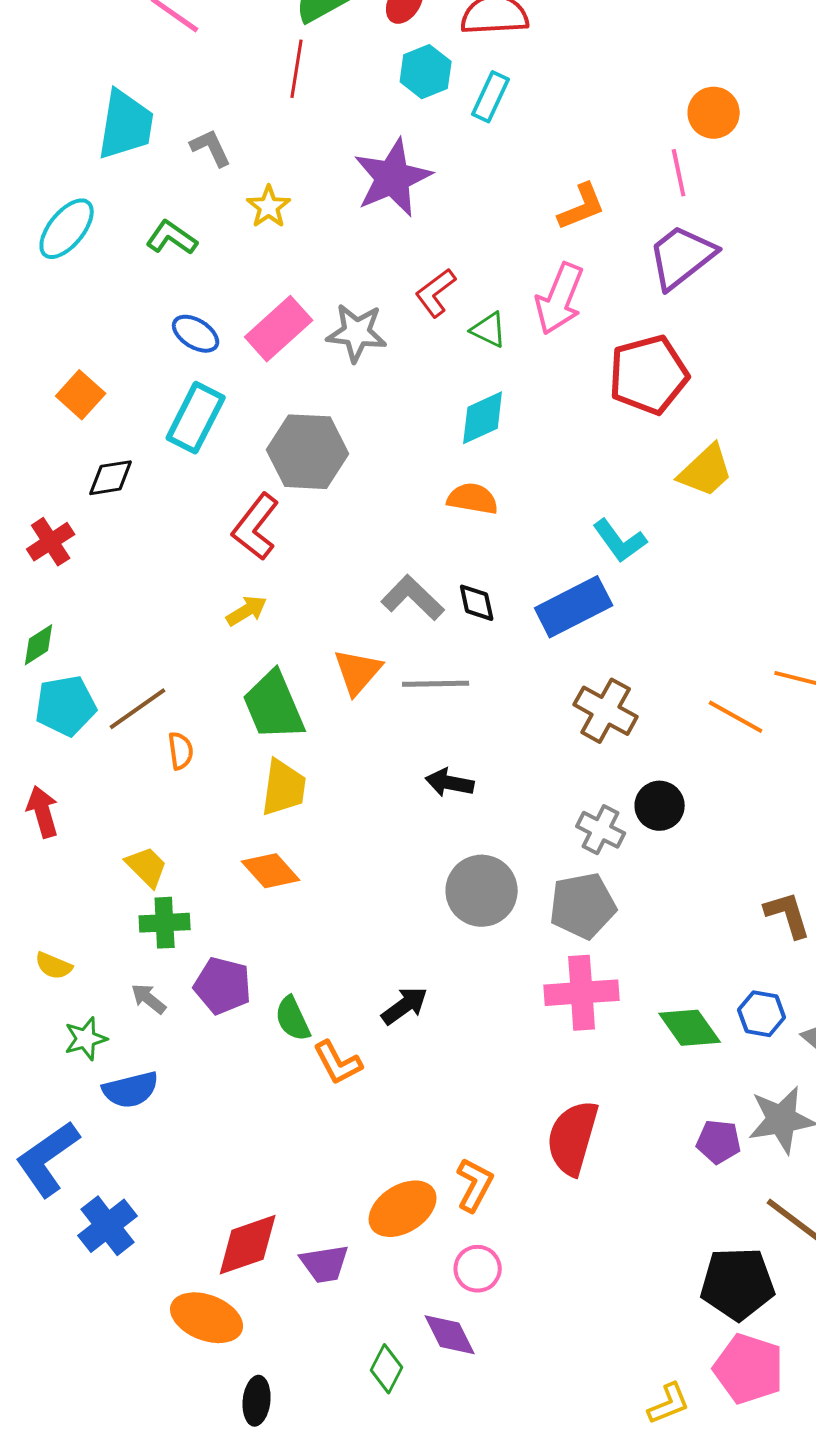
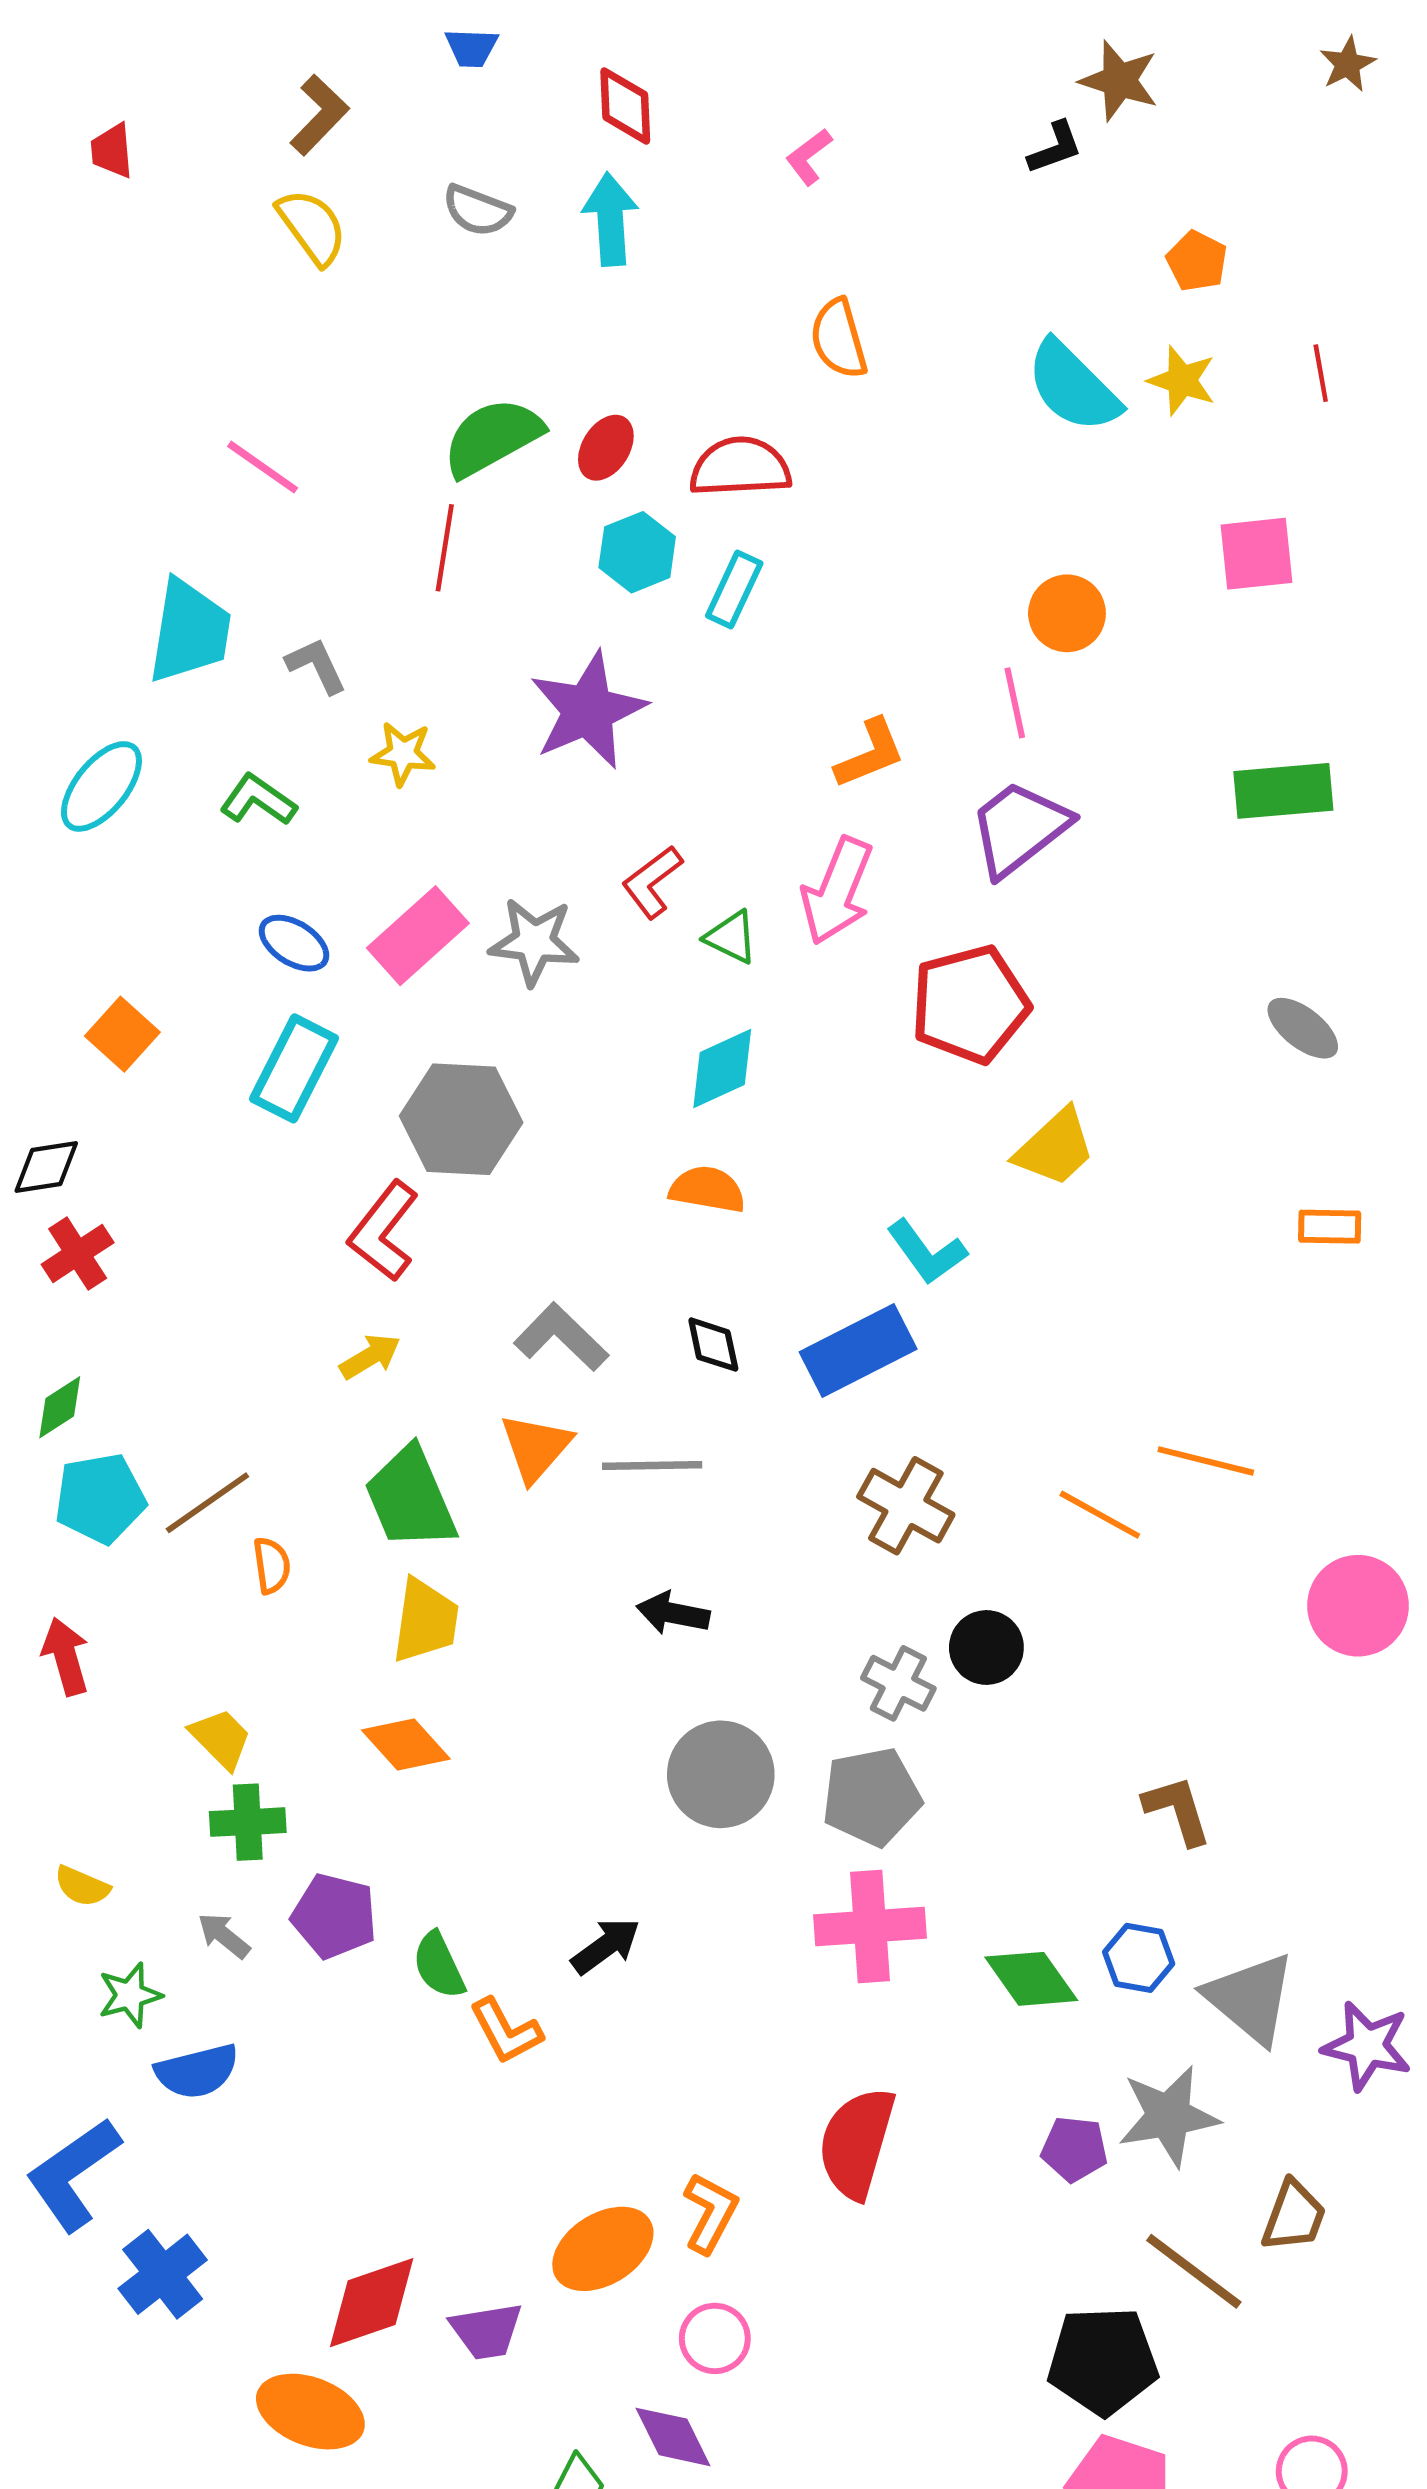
yellow star: (269, 207) -> (403, 754), turned -30
black diamond: (111, 478) -> (46, 1167), moved
gray L-shape: (413, 598) -> (561, 1337), moved

